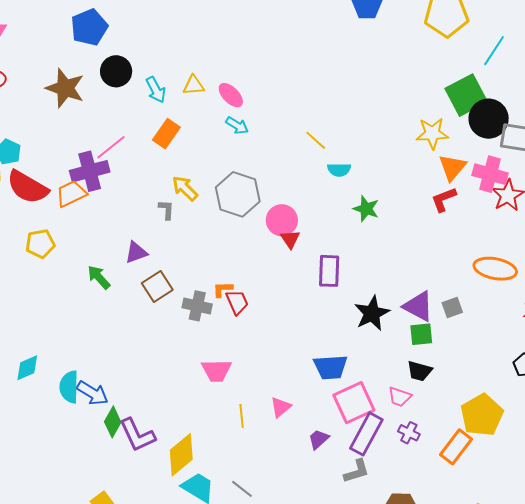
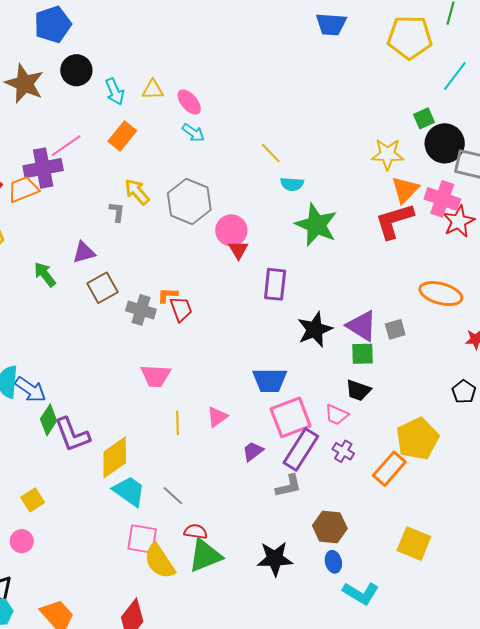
green square: (466, 95) -> (424, 118), size x0.5
red L-shape: (444, 199) -> (394, 221), size x1.5
green star: (366, 209) -> (316, 225), size x1.6

